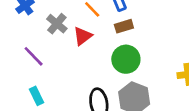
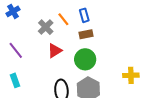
gray cross: (57, 24) -> (46, 27), moved
red triangle: (83, 36) -> (55, 51), moved

